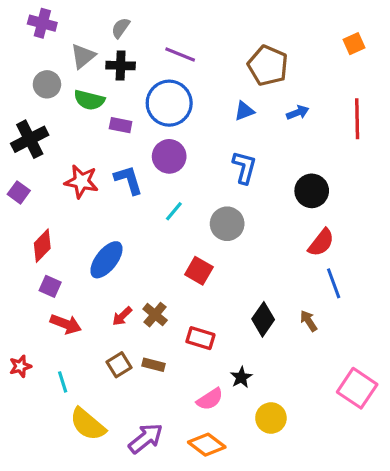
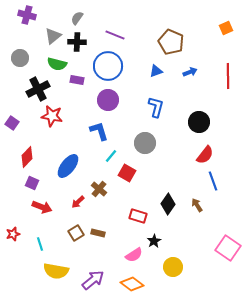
gray circle: (47, 84) -> (20, 58), moved
black cross: (30, 139) -> (38, 89), moved
blue L-shape: (128, 180) -> (99, 131), moved
cyan line: (174, 211) -> (111, 156), moved
brown cross: (155, 315) -> (99, 189), moved
red rectangle: (200, 338) -> (138, 216), moved
yellow semicircle: (88, 424) -> (56, 271), turned -30

